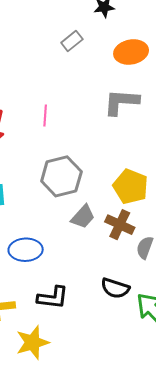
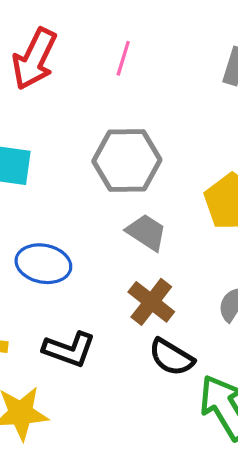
gray trapezoid: (83, 217) -> (146, 232), turned -112
brown cross: (120, 225) -> (151, 302), moved

